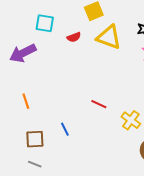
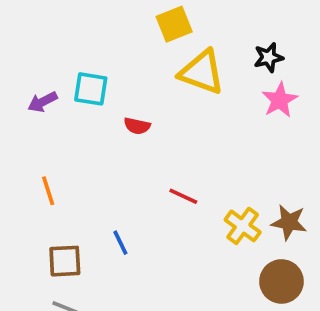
cyan square: (45, 23) -> (91, 89), moved
red semicircle: (74, 37) -> (137, 126), moved, turned 32
purple arrow: (23, 53) -> (43, 102), size x0.6

